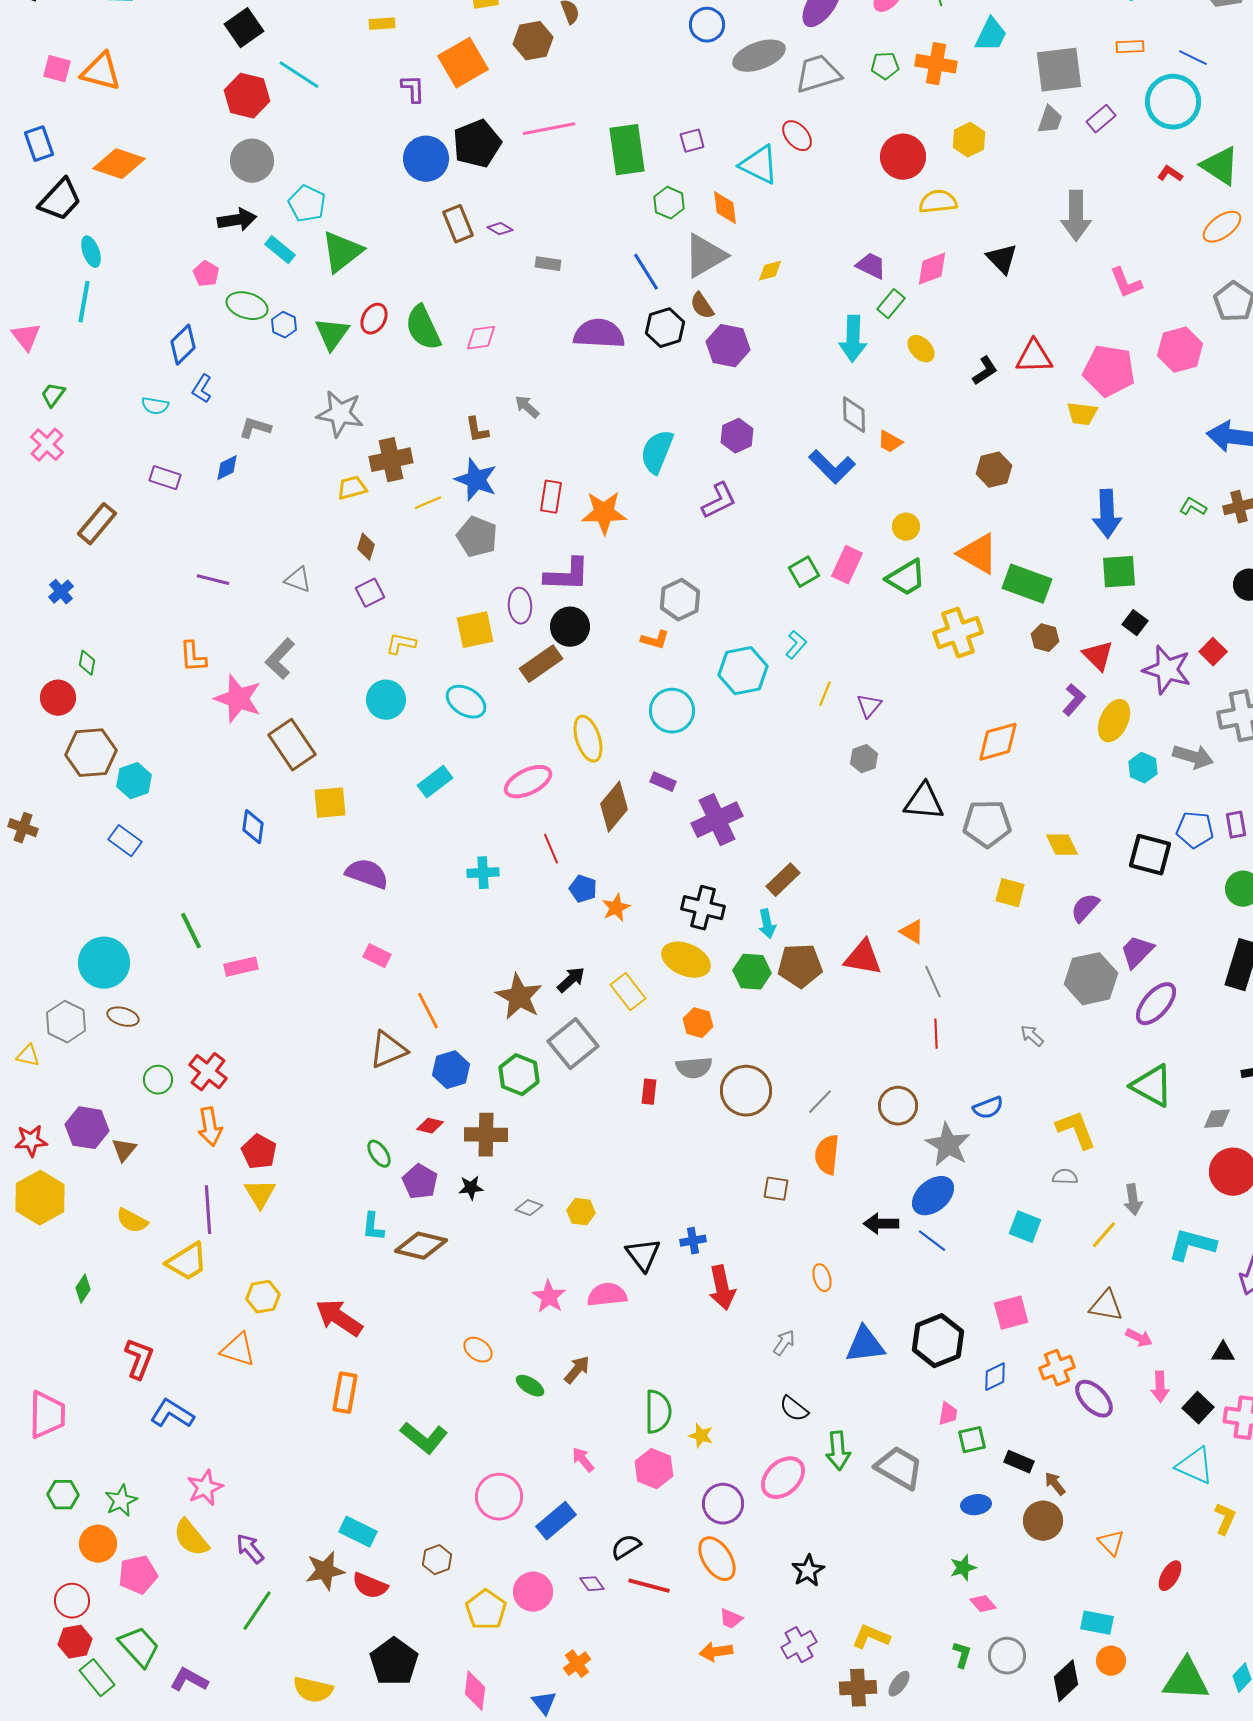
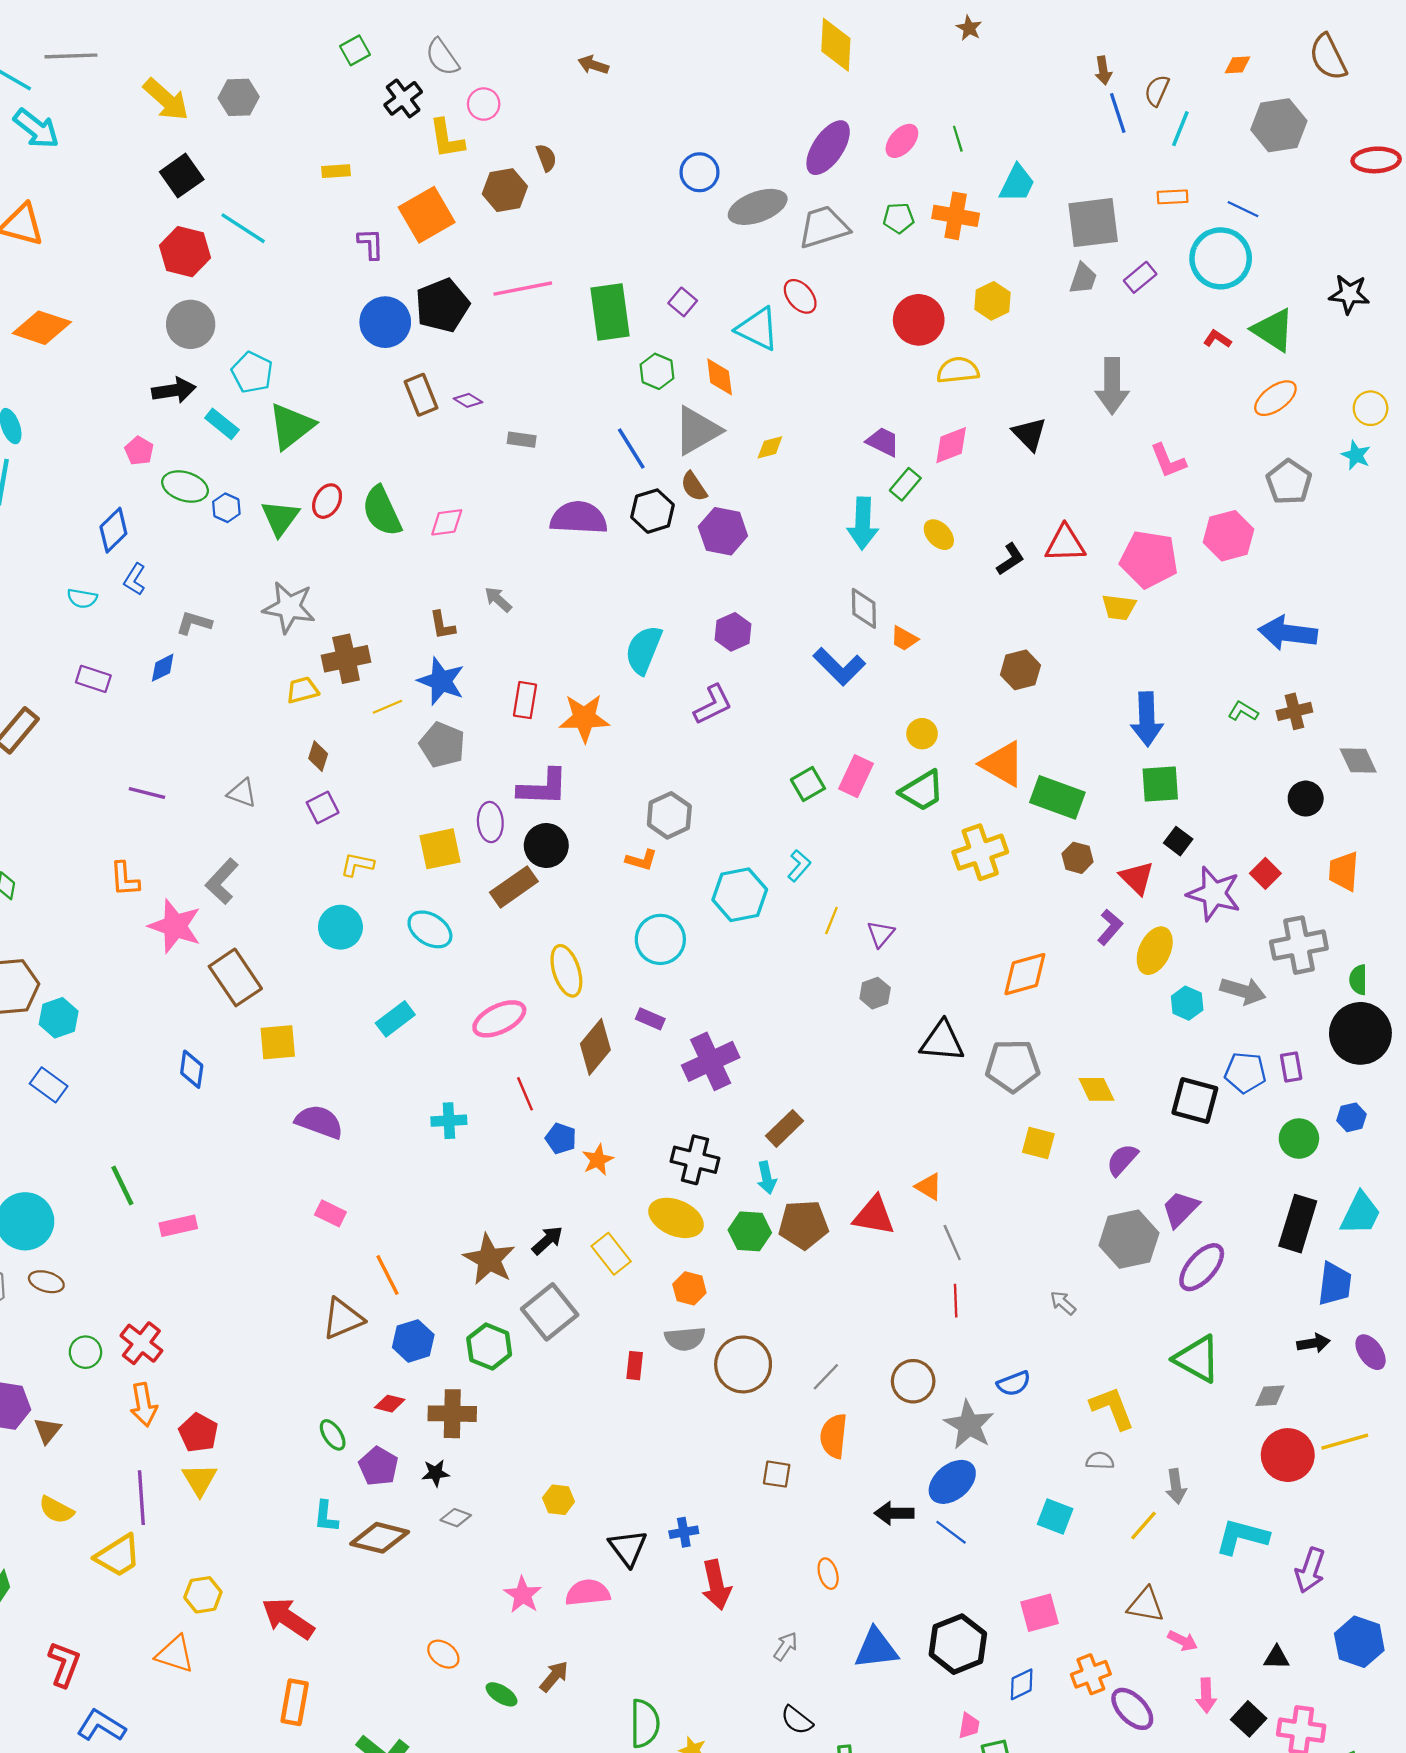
purple square: (692, 141) -> (683, 302), turned -35
gray diamond: (529, 1208) -> (456, 1518), moved

